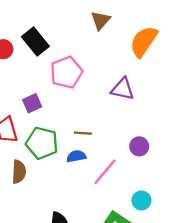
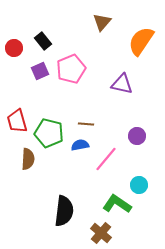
black rectangle: (35, 41) -> (43, 41), size x0.7
purple square: (32, 103) -> (40, 71), moved

